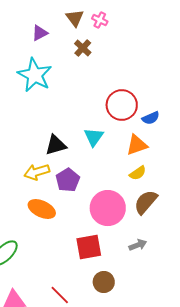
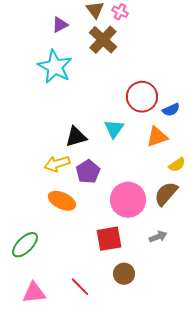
brown cross: (83, 48) -> (103, 40), size x1.6
yellow semicircle: (138, 173) -> (177, 165), moved

